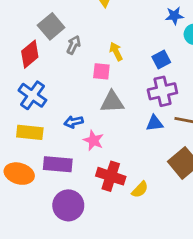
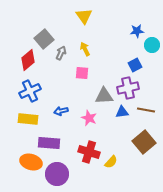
yellow arrow: (116, 52) -> (85, 49), moved
blue square: (161, 59) -> (135, 65), moved
blue cross: (32, 95) -> (30, 91), turned 30
gray triangle: (112, 102) -> (104, 96), moved
pink star: (93, 140) -> (89, 118), moved
orange ellipse: (19, 174) -> (31, 162), moved

